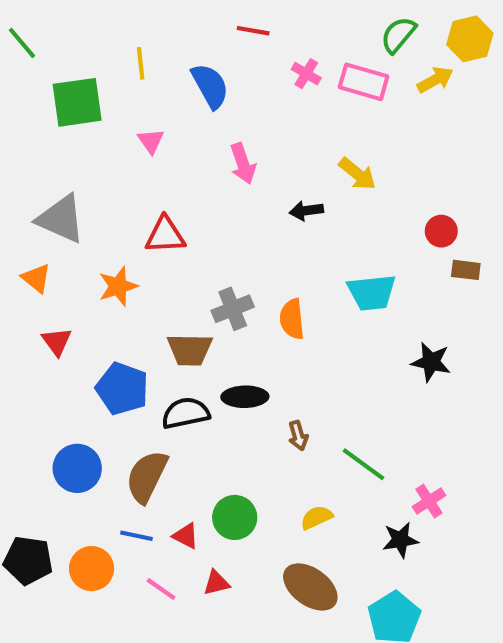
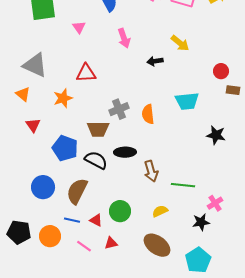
black semicircle: (186, 413) -> (96, 160), turned 40
brown arrow: (298, 436) -> (151, 171), size x1.5
green line: (364, 464) -> (183, 185), turned -30

